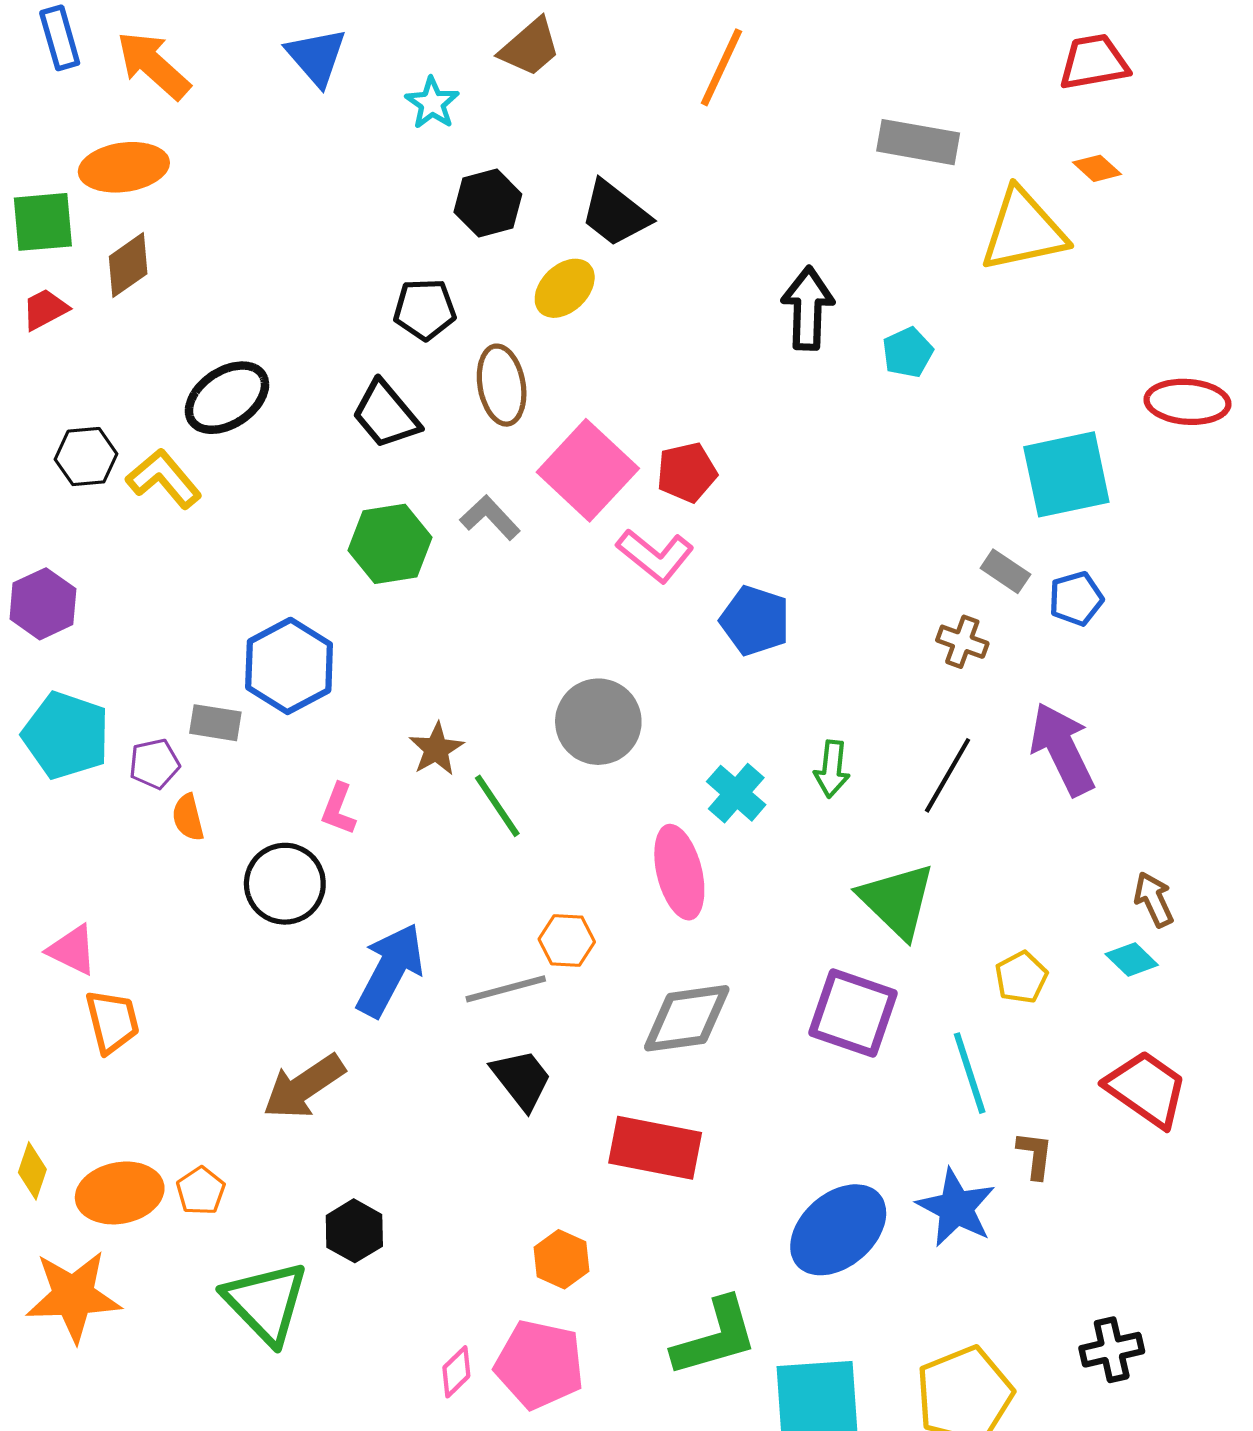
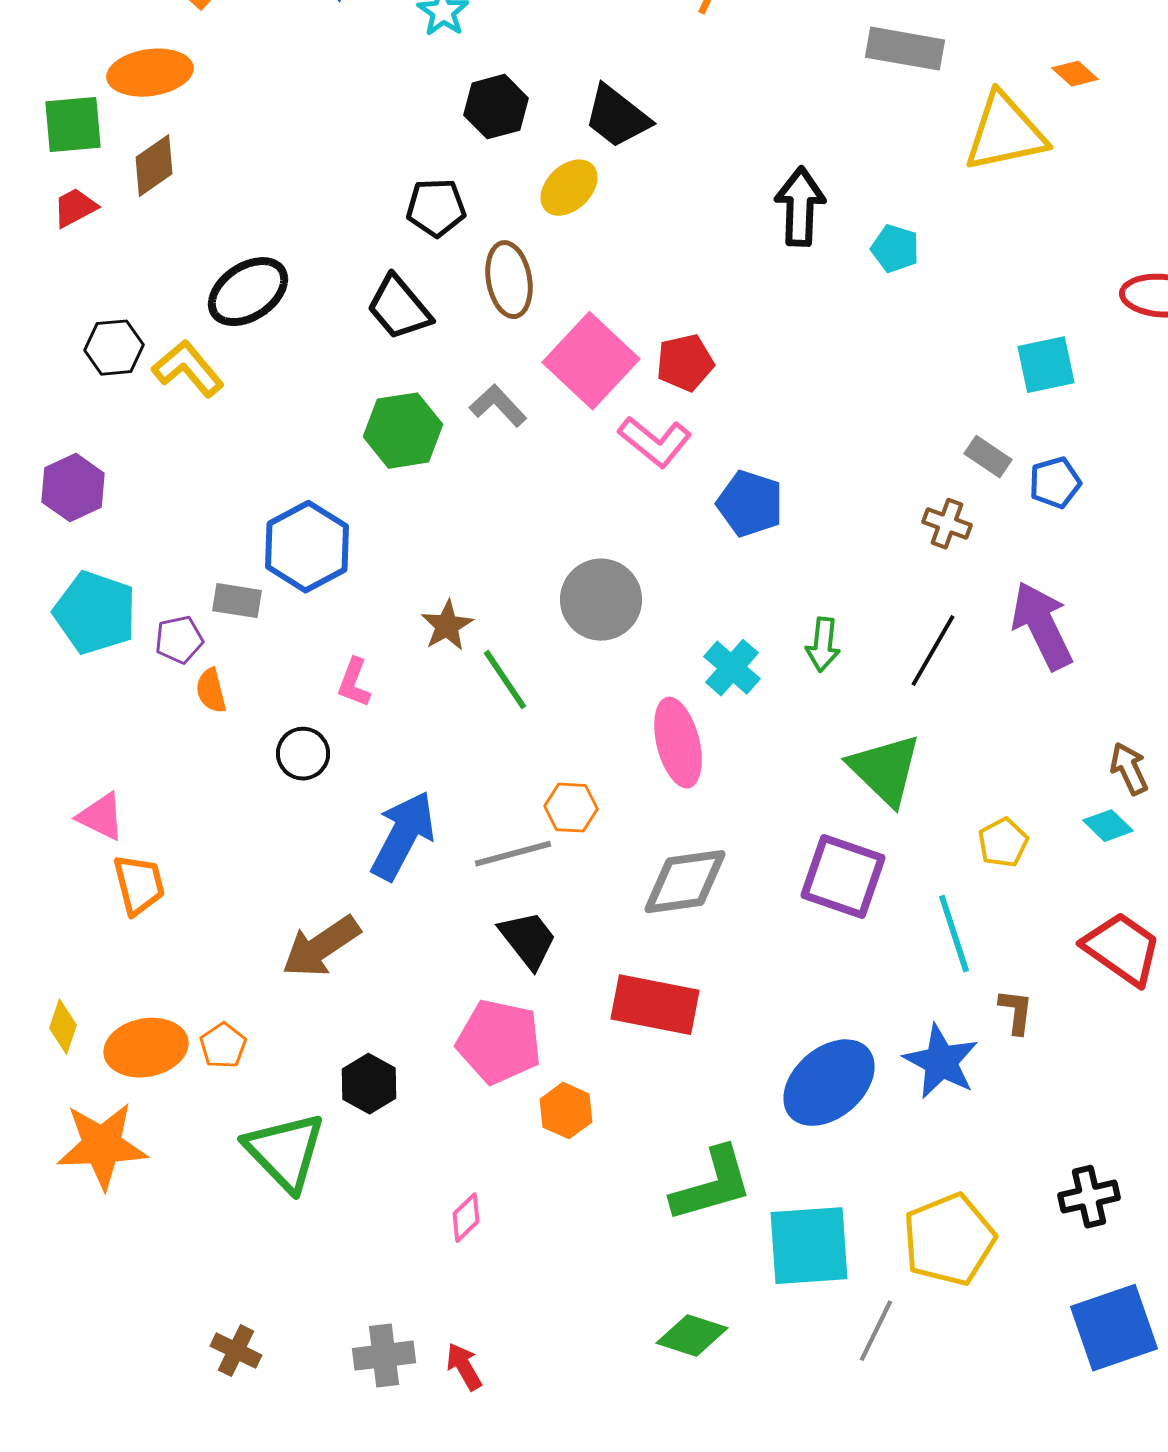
cyan pentagon: (908, 352) -> (895, 249), turned -30
cyan square: (1066, 474) -> (1046, 365), size x0.7
black circle: (285, 884) -> (303, 754), size x0.7
pink pentagon: (539, 1364) -> (499, 1042), moved

